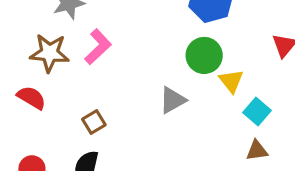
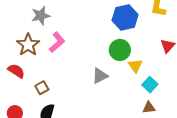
brown star: (50, 53) -> (28, 45), turned 30
brown square: (94, 122) -> (42, 88), moved

